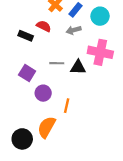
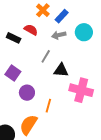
cyan circle: (100, 16) -> (84, 32), moved
pink cross: (100, 52) -> (81, 90), moved
gray line: (57, 63) -> (46, 56), moved, turned -64

